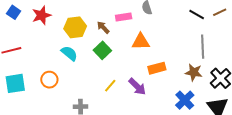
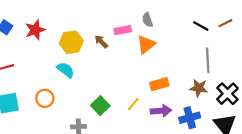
orange triangle: (141, 42) -> (146, 44), moved, turned -36
green square: (102, 50) -> (100, 106), moved
yellow line: (110, 86) -> (133, 104), moved
purple arrow: (137, 87) -> (161, 111), moved, turned -48
blue cross: (185, 100) -> (190, 118), turned 30

